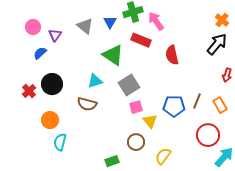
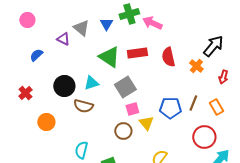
orange cross: (222, 20) -> (196, 66), moved
pink arrow: (156, 21) -> (152, 23), turned -30
pink circle: (33, 27) -> (27, 20), moved
purple triangle: (55, 35) -> (63, 39), moved, turned -40
red rectangle: (141, 40) -> (137, 53), moved, turned -30
black circle: (52, 84) -> (64, 86), moved
cyan semicircle: (60, 142) -> (81, 150), moved
brown circle: (136, 142) -> (123, 131), moved

